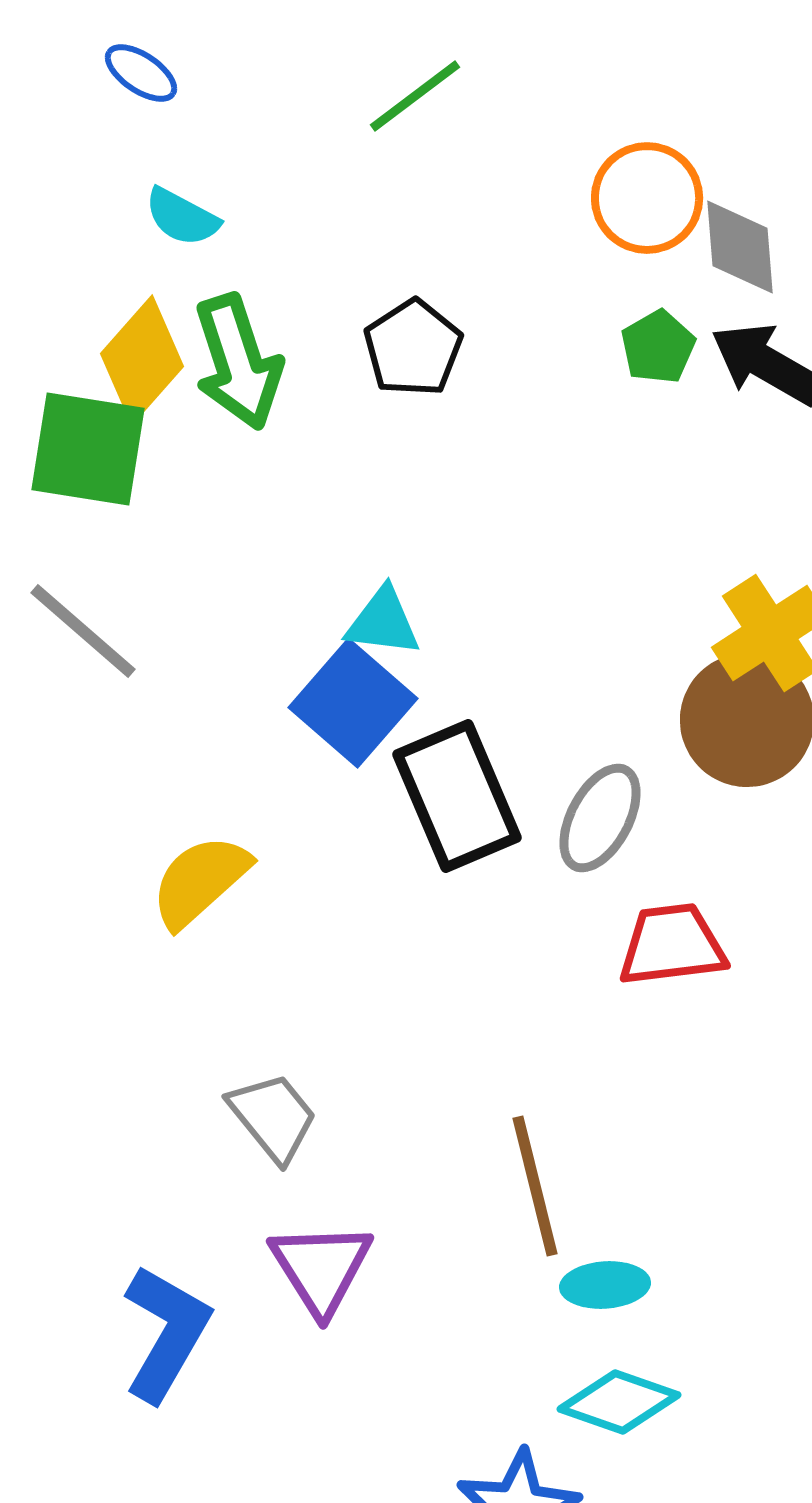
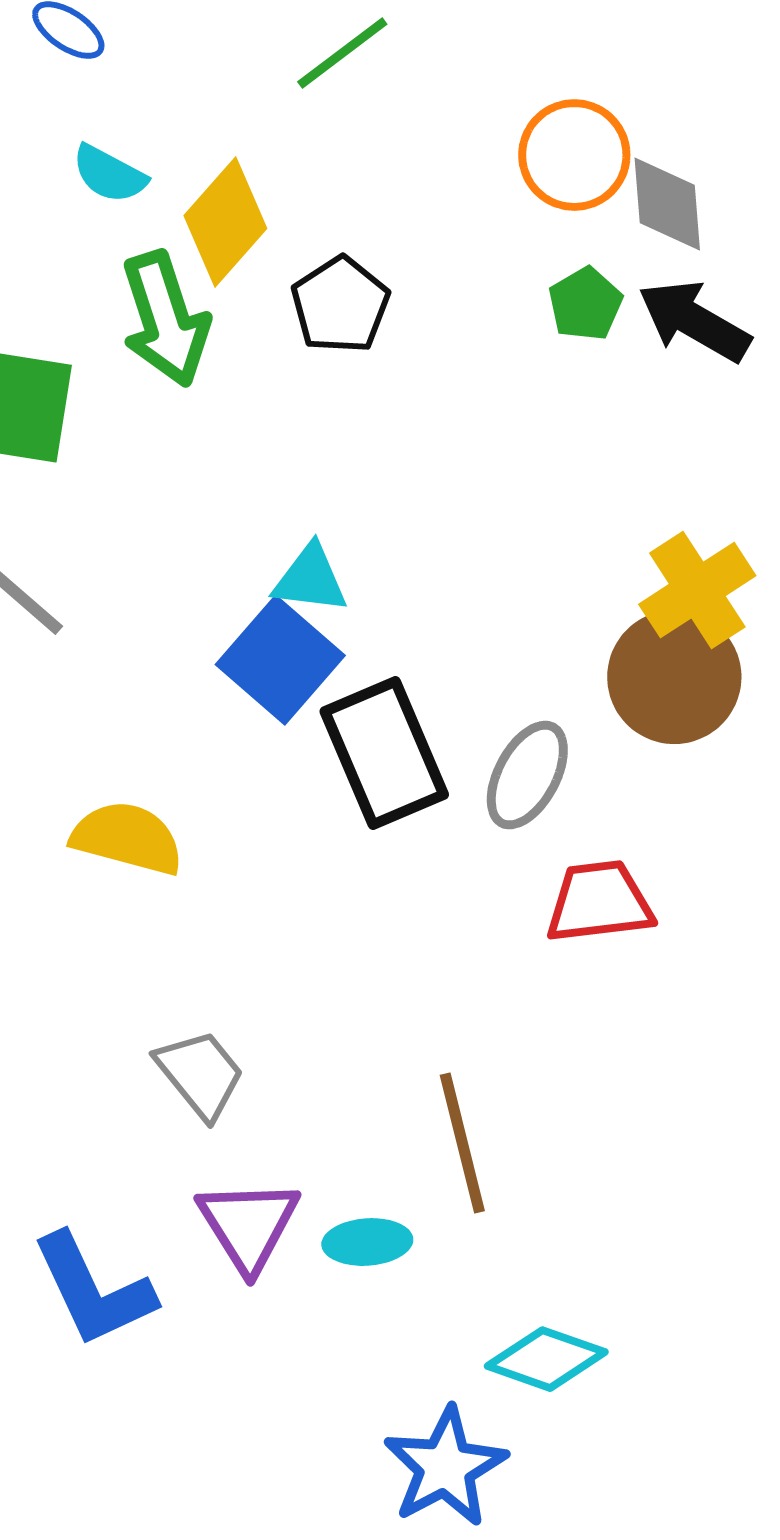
yellow diamond: (142, 360) -> (225, 222), moved
yellow semicircle: (200, 881) -> (127, 838), turned 57
cyan ellipse: (605, 1285) -> (367, 1242), moved
blue L-shape: (166, 1333) -> (93, 1290), turned 125

